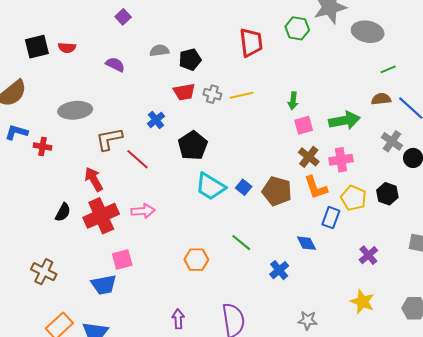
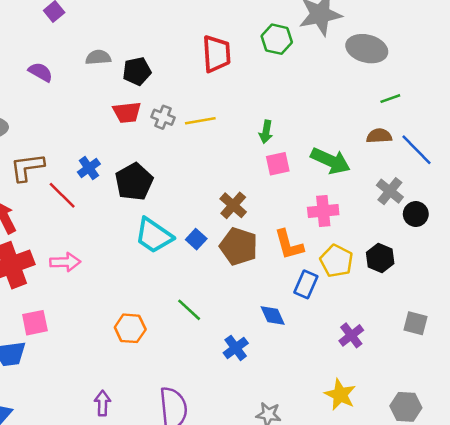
blue cross: (156, 120) -> (89, 168), moved
green arrow: (344, 120) -> (330, 161), turned 32
brown cross: (309, 157) -> (233, 205), moved

